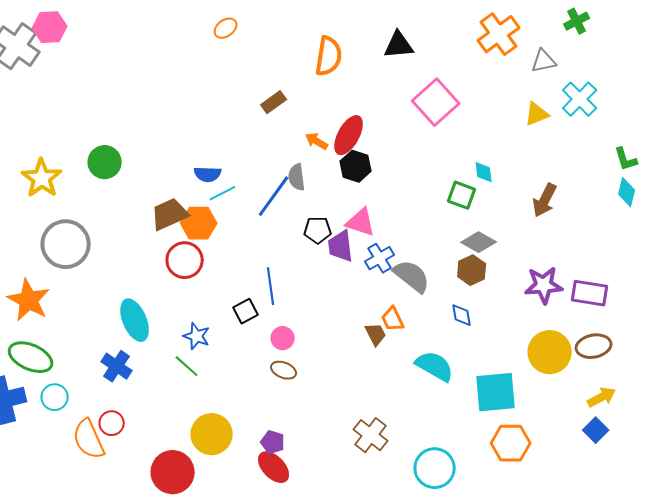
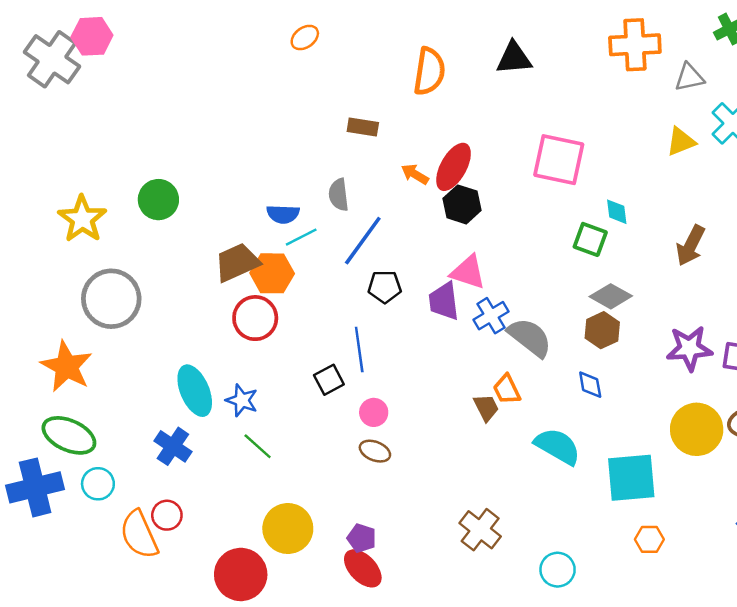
orange cross: (499, 34) -> (635, 45), turned 33
brown rectangle: (274, 102) -> (363, 127), turned 45
pink square: (436, 102) -> (559, 160), moved, turned -36
gray semicircle: (297, 177) -> (339, 195), moved
black pentagon: (318, 230) -> (385, 287), moved
blue star: (197, 336) -> (242, 400), moved
orange hexagon: (511, 443) -> (649, 539), size x0.6
cyan circle: (435, 468) -> (558, 570), size x0.7

